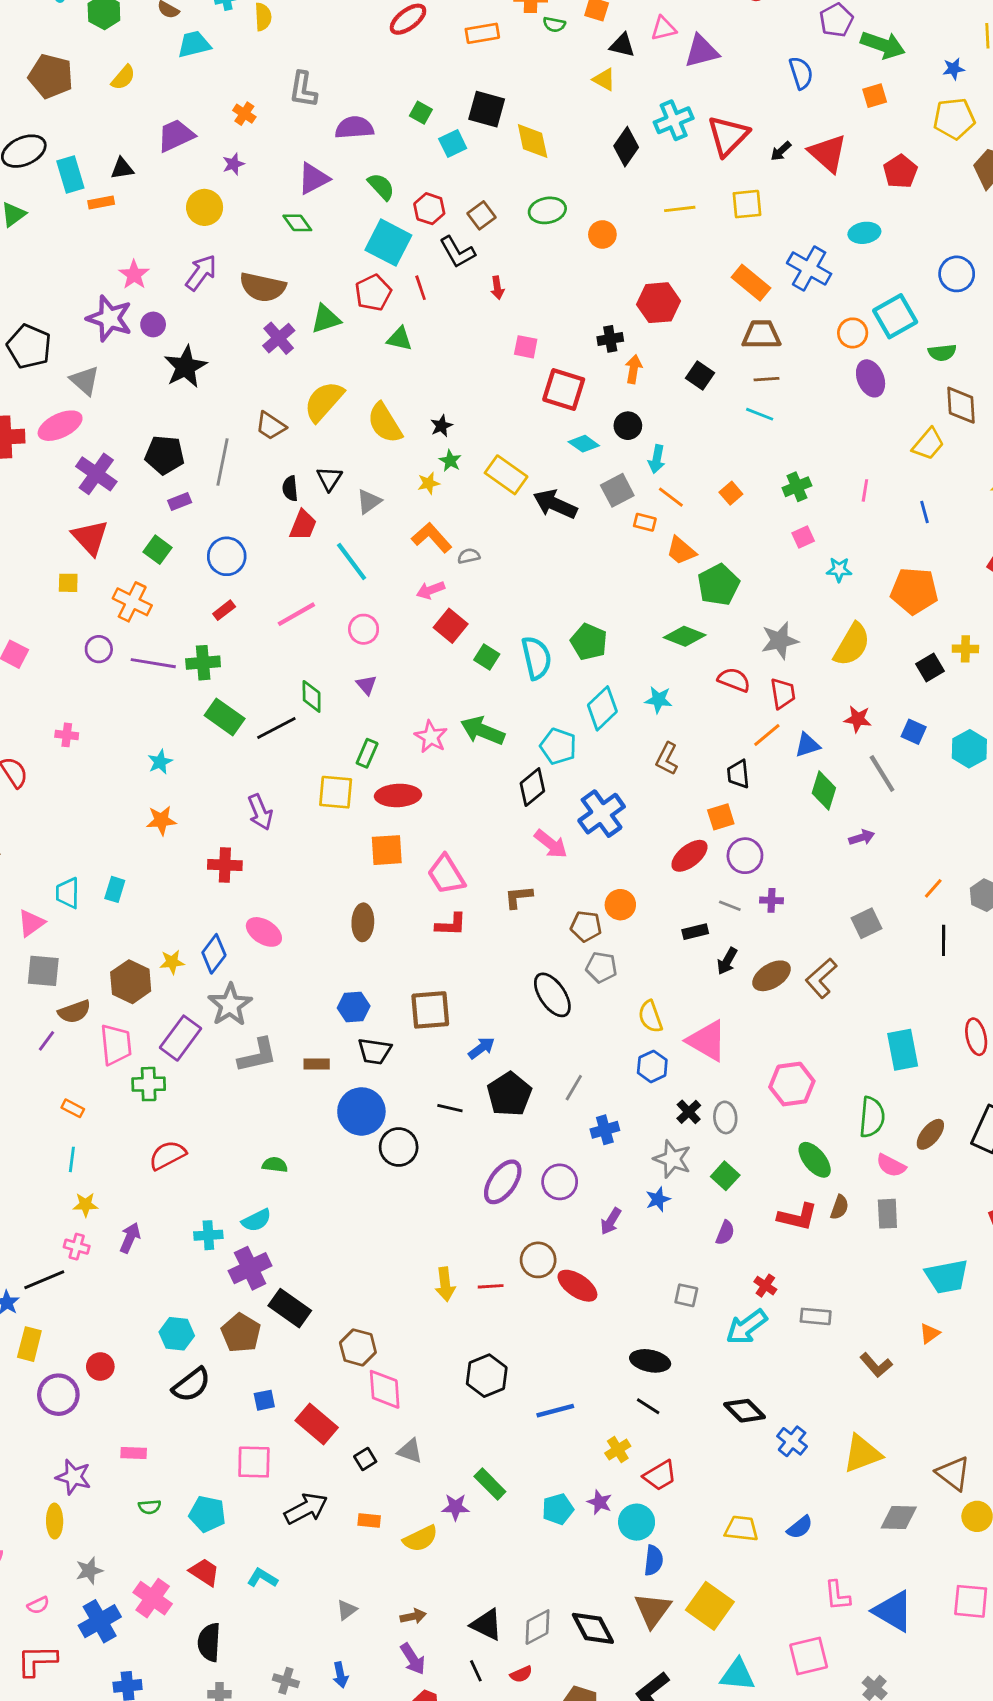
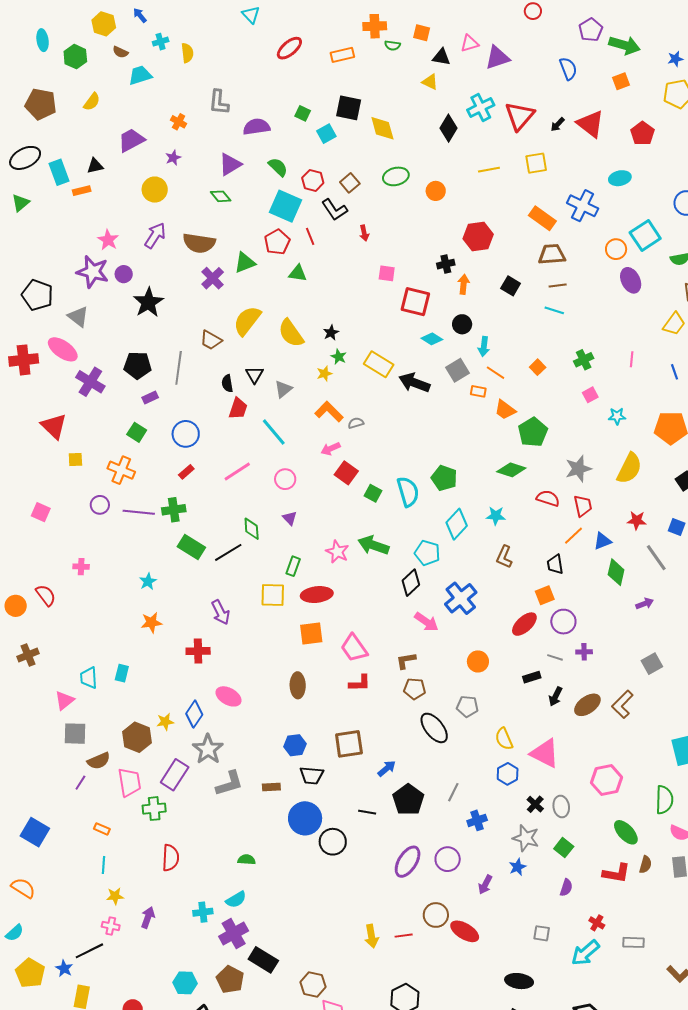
pink ellipse: (60, 426) -> (63, 349), turned 64
red triangle: (90, 537) -> (54, 426), moved
brown pentagon: (586, 926) -> (415, 689), moved
red semicircle: (167, 1155) -> (171, 858), turned 124

